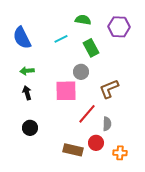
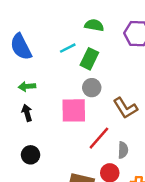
green rectangle: (91, 48) -> (89, 59), moved, turned 54
brown L-shape: (109, 89) -> (125, 108), turned -100

